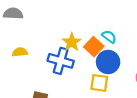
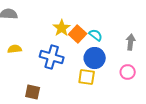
yellow star: (72, 42) -> (62, 28), moved
orange square: (94, 47) -> (78, 34), moved

